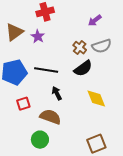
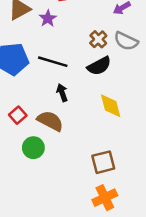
gray semicircle: (102, 46) -> (126, 41), turned 36
red square: (23, 104) -> (18, 115), moved, turned -32

